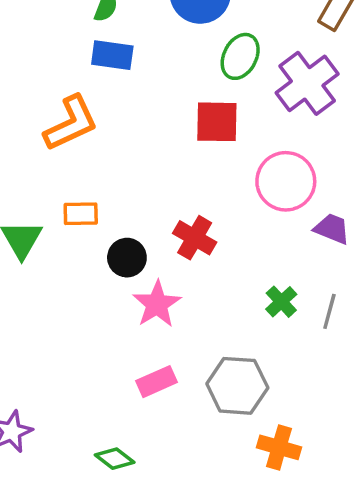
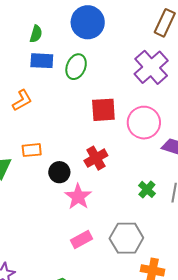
green ellipse: (240, 56) -> (76, 67), moved
red square: (217, 122) -> (103, 110), moved
orange L-shape: (71, 123) -> (22, 100), size x0.7
red cross: (195, 238) -> (96, 158), turned 35

